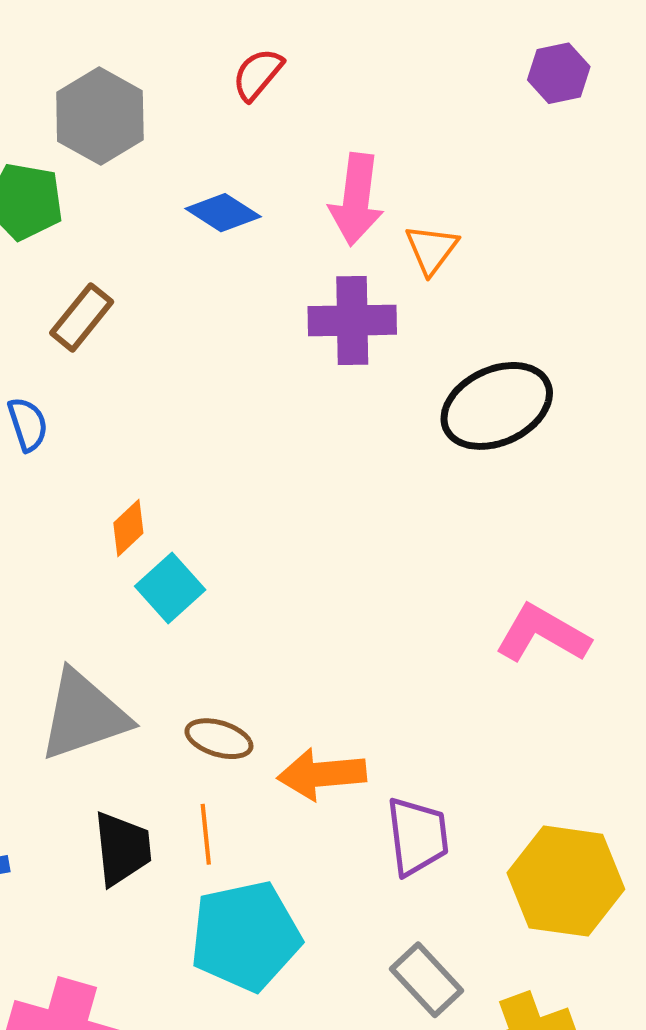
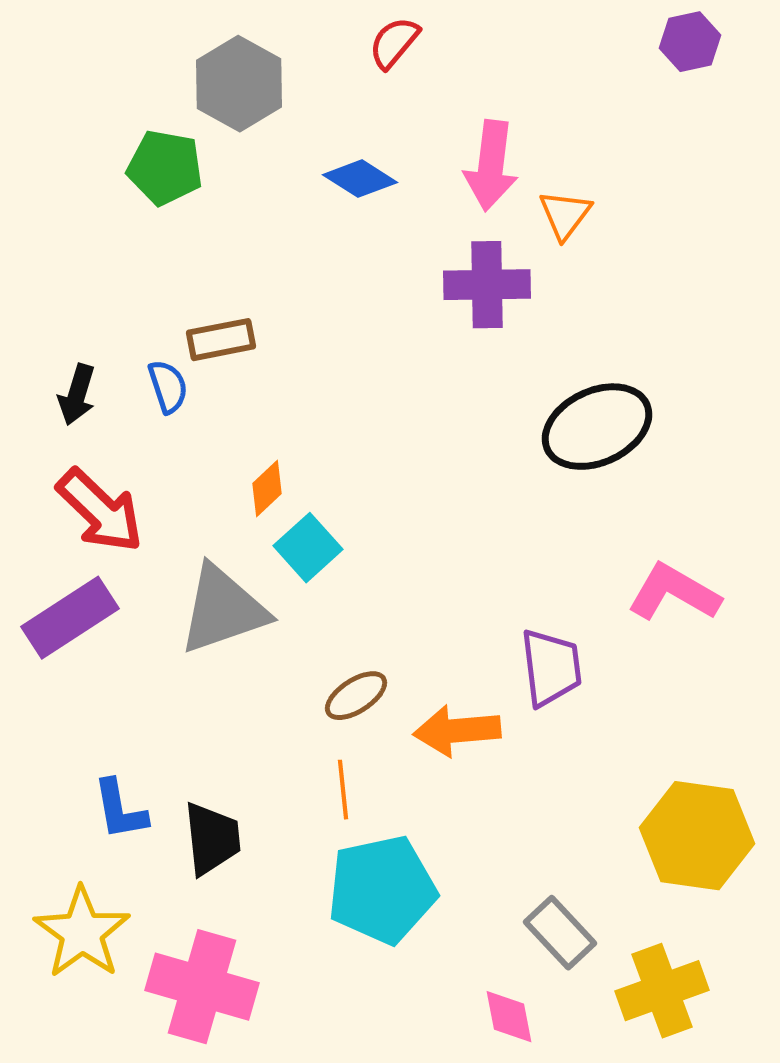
brown rectangle: (82, 317) -> (221, 340), moved, turned 40
black ellipse: (497, 406) -> (597, 427), moved
gray triangle: (84, 715) -> (223, 610), moved
brown ellipse: (219, 739) -> (356, 696), turned -50
purple trapezoid: (417, 836) -> (551, 668), moved
black trapezoid: (122, 849) -> (212, 839), moved

